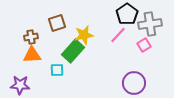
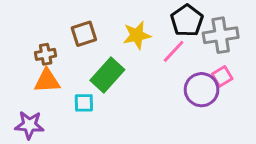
yellow star: (84, 35) -> (137, 35), moved
pink square: (144, 45) -> (222, 76), moved
purple circle: (134, 83) -> (202, 90), moved

